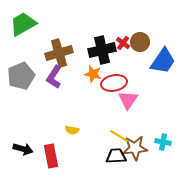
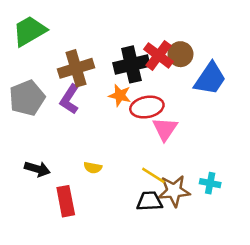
red cross: (123, 43) -> (159, 55), size x1.6
black arrow: (23, 149) -> (37, 169), moved

